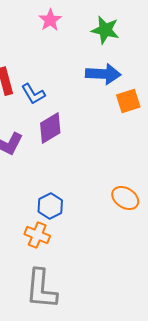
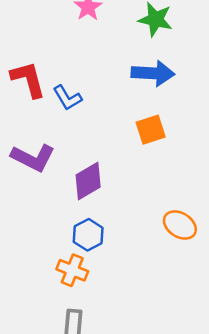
orange square: (128, 101) -> (151, 130), moved
purple diamond: (50, 128) -> (88, 181), moved

